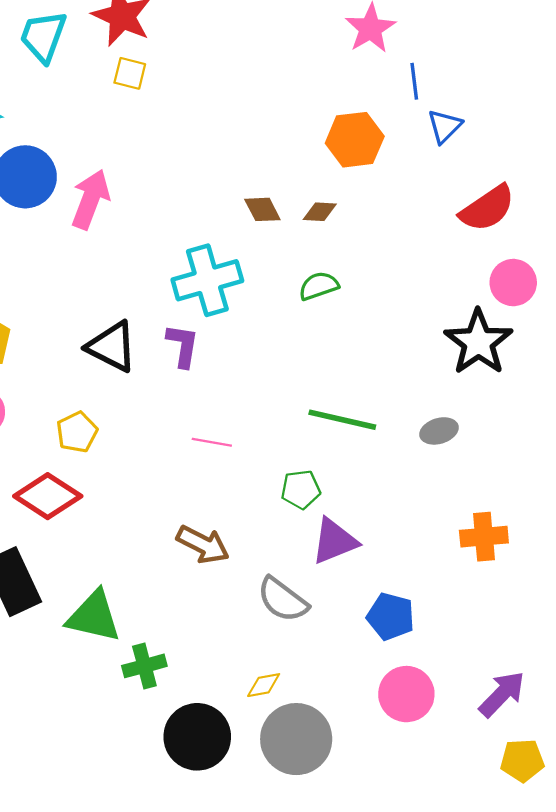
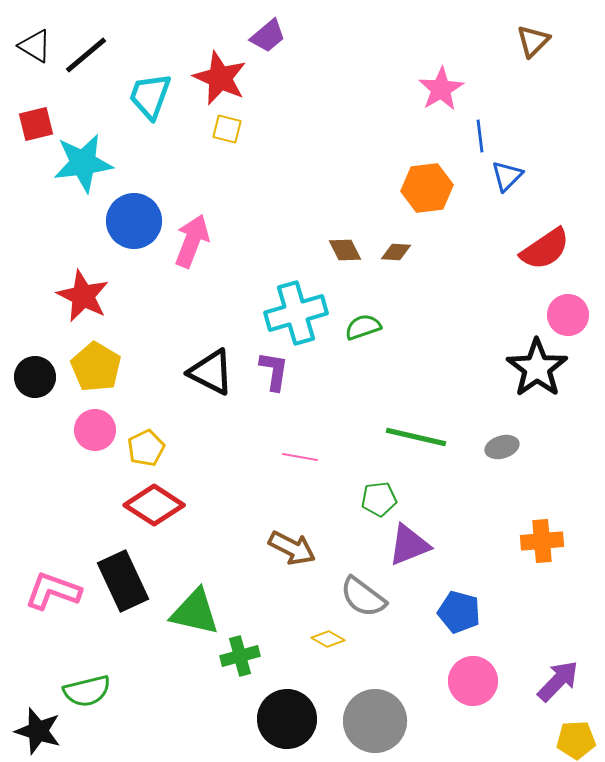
green semicircle: (319, 286) -> (363, 327), moved
yellow pentagon: (77, 432) -> (146, 448), moved
yellow diamond: (264, 685) -> (328, 639), moved, turned 40

